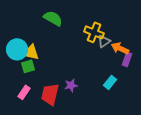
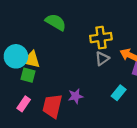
yellow cross: (94, 32) -> (101, 38), turned -30
gray triangle: (104, 41) -> (102, 59), moved
green square: (28, 66) -> (28, 75), turned 32

